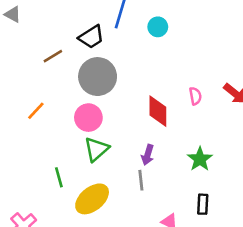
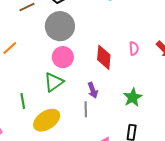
pink circle: (88, 118) -> (63, 57), moved
purple arrow: (148, 155) -> (93, 90), turned -42

